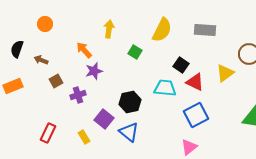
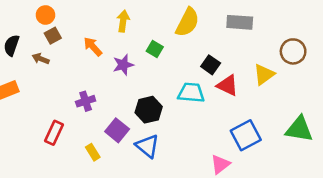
purple star: (94, 71) -> (123, 65), moved
brown square: (56, 81) -> (53, 36), moved
blue square: (196, 115) -> (246, 135), moved
red rectangle: (48, 133) -> (54, 133), moved

